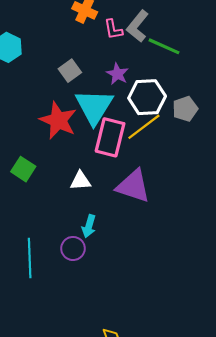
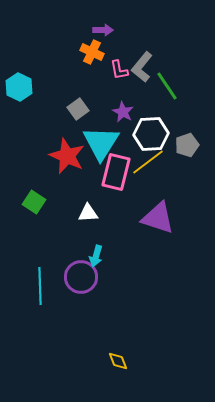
green line: (164, 46) -> (167, 86), turned 32
purple triangle: (133, 186) -> (158, 218), moved
purple circle: (73, 248) -> (81, 277), size x1.4

